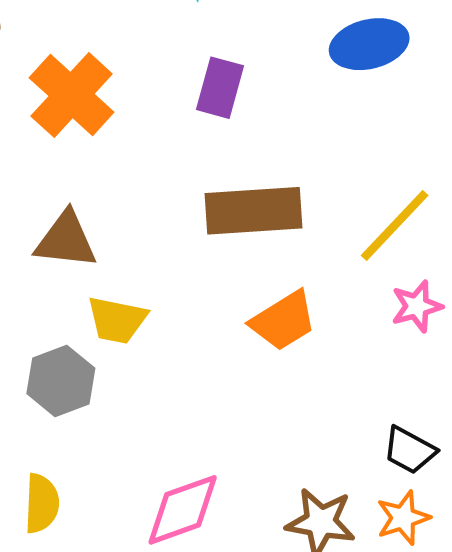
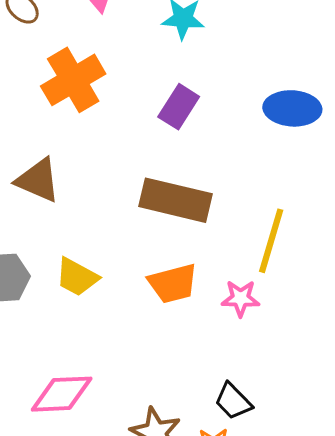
yellow line: (395, 225) -> (271, 241), turned -44
pink star: (417, 306) -> (240, 298), moved
yellow trapezoid: (117, 320) -> (77, 277), moved

